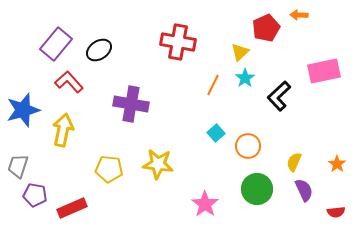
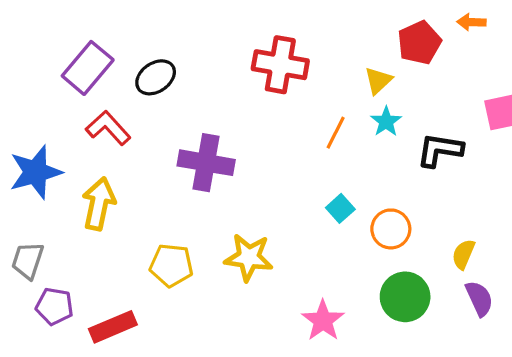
black L-shape: (279, 96) -> (440, 150), turned 52

